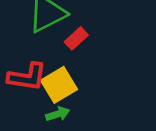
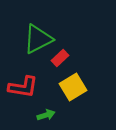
yellow square: (59, 85) -> (73, 87), moved

